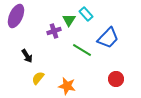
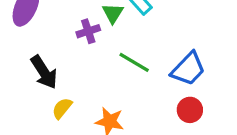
blue trapezoid: (108, 38) -> (188, 69), moved
black arrow: (27, 56) -> (44, 72), size x1.5

